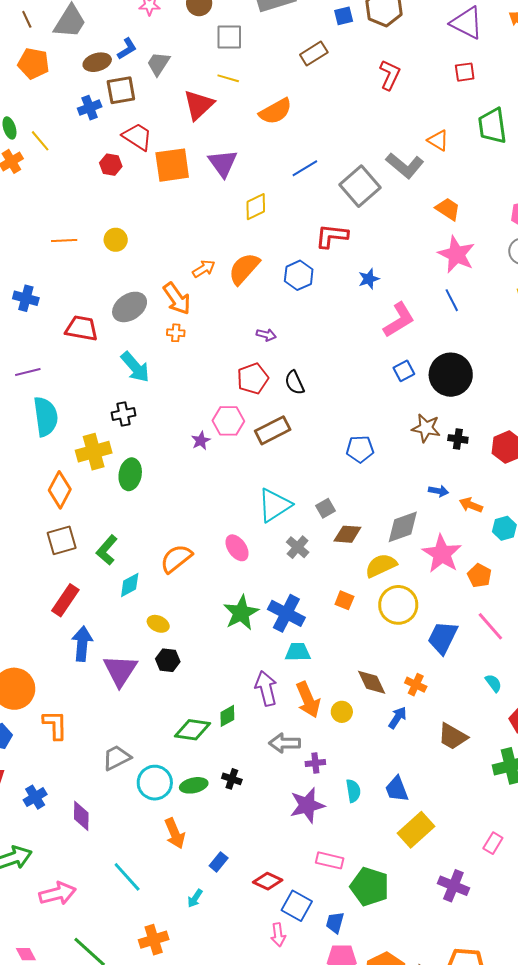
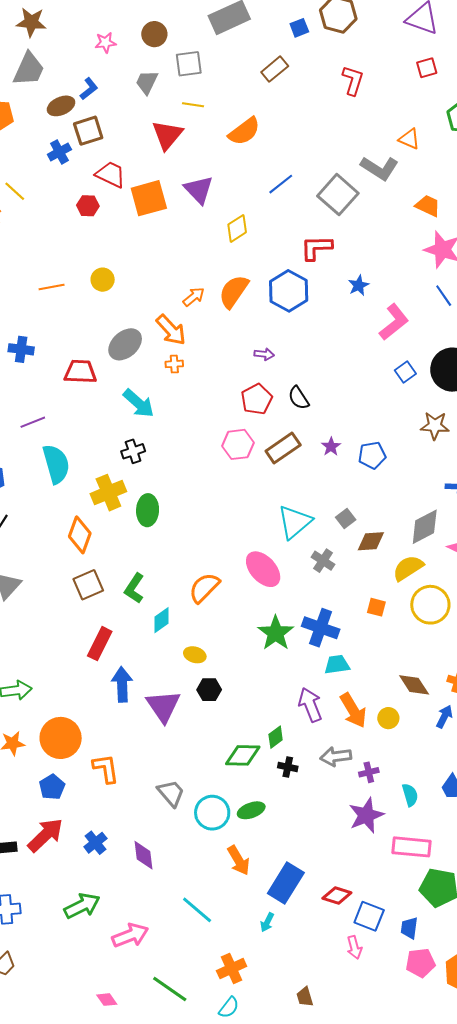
gray trapezoid: (158, 64) -> (147, 82), moved
blue hexagon: (299, 275) -> (289, 291), size x1.4
purple star: (201, 441) -> (331, 447), moved
pink ellipse: (237, 548) -> (263, 569), size x1.4
gray trapezoid: (117, 758) -> (171, 793), turned 84
black cross: (232, 779) -> (288, 767), moved
pink rectangle: (330, 860) -> (411, 847), moved, size x1.4
blue rectangle: (219, 862) -> (286, 883), size x2.0

